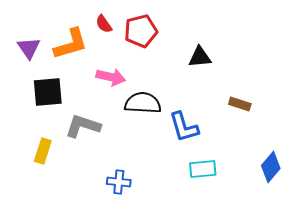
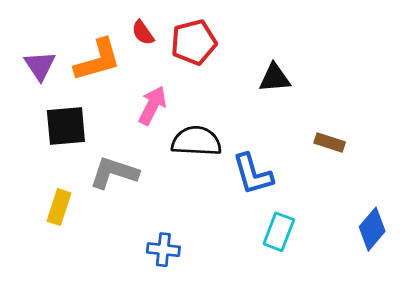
pink arrow: (111, 77) -> (152, 105), turned -76
cyan rectangle: (203, 169) -> (279, 232), turned -64

